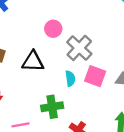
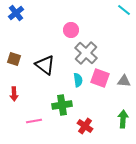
pink circle: (53, 29) -> (71, 30), moved
black triangle: (33, 62) -> (45, 65), turned 35

